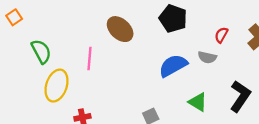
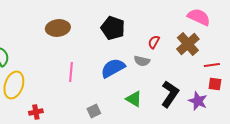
brown ellipse: (120, 29) -> (58, 28), moved, turned -50
pink line: (89, 59) -> (71, 72), moved

